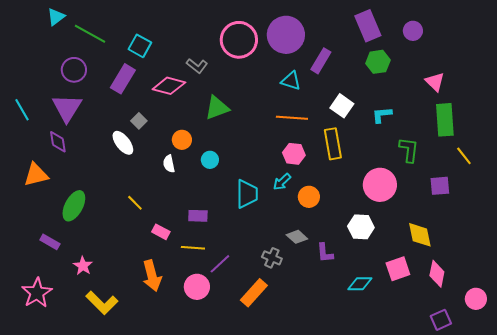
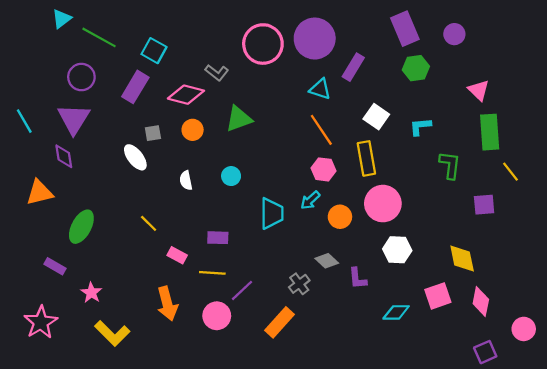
orange line: (292, 118) -> (321, 130), turned 52
gray square: (139, 121) -> (153, 133), turned 35
orange circle: (182, 140) -> (193, 130), moved
pink circle: (380, 185) -> (383, 204), moved
gray cross: (272, 258) -> (299, 284), turned 30

